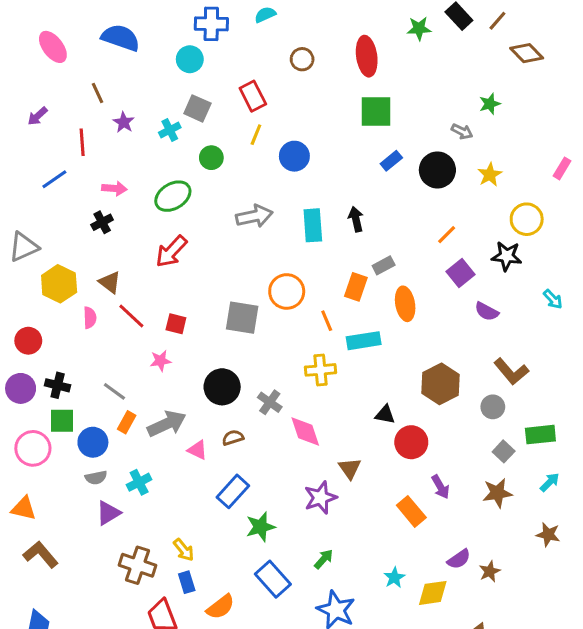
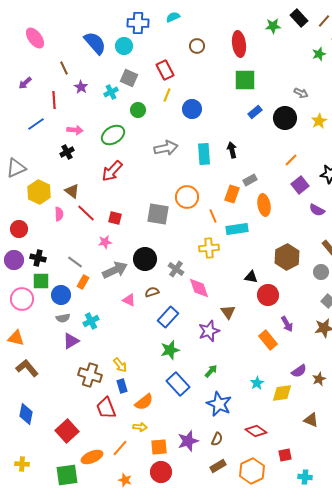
blue semicircle: (121, 38) -> (95, 43), moved, turned 30
green star: (490, 104) -> (319, 54), moved
gray arrow: (167, 424) -> (115, 270), moved
blue rectangle: (233, 491) -> (168, 317), moved

